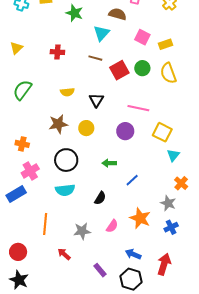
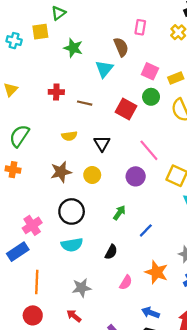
brown semicircle: (117, 14) -> (121, 47), turned 54
brown line: (95, 58) -> (85, 103), moved
green circle: (142, 68) -> (151, 97), moved
red square: (119, 70) -> (126, 109), turned -30
pink line: (138, 108) -> (149, 150), turned 40
orange cross: (22, 144) -> (13, 170), moved
green arrow: (109, 163) -> (119, 213), turned 128
orange line: (45, 224) -> (37, 282), moved
gray star: (82, 231) -> (82, 288), moved
red circle: (18, 252) -> (33, 315), moved

